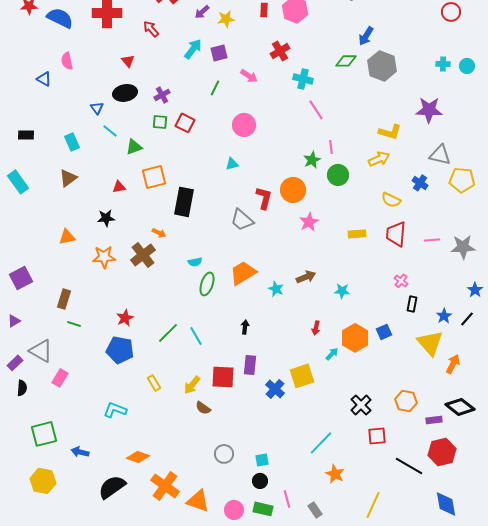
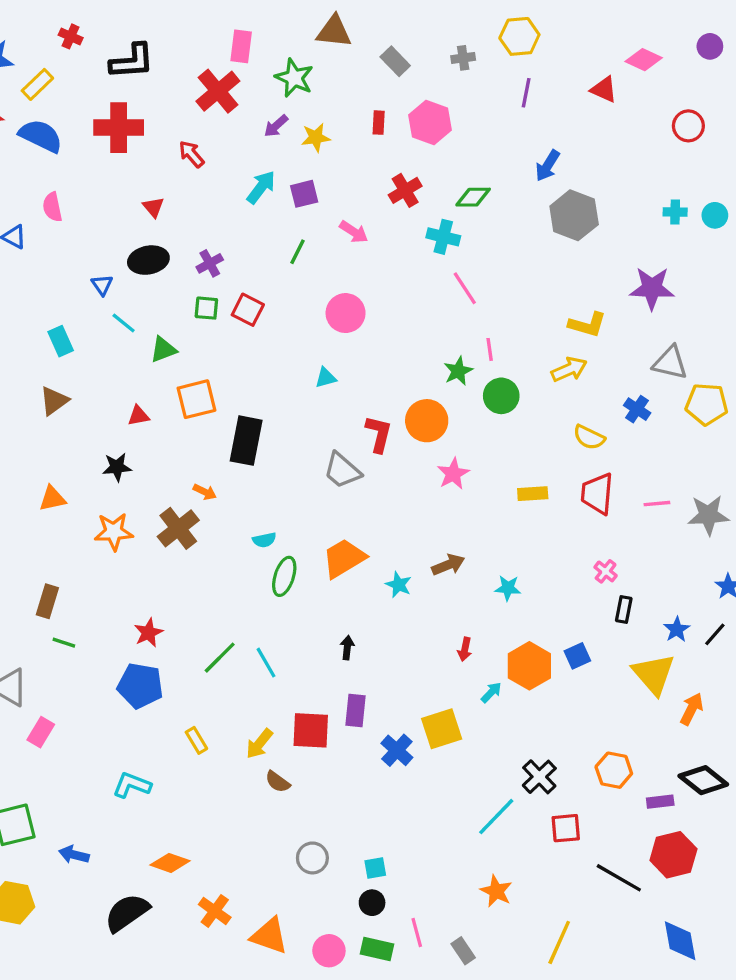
green diamond: (346, 61) -> (473, 197), moved
cyan line: (321, 443) -> (496, 817), moved
orange cross: (165, 486) -> (215, 911), size x0.7

